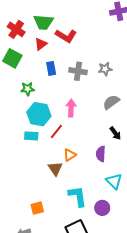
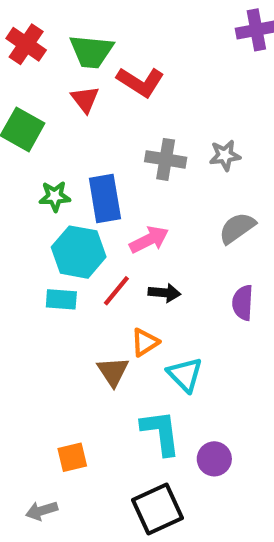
red cross: (16, 29) -> (26, 44), moved
red triangle: (41, 44) -> (85, 99), turned -32
blue rectangle: (51, 68) -> (105, 198), moved, size x1.5
pink arrow: (71, 108) -> (149, 240), turned 60
black arrow: (115, 133) -> (164, 293), moved, turned -48
purple semicircle: (101, 154) -> (243, 303), moved
cyan triangle: (114, 181) -> (185, 375), moved

